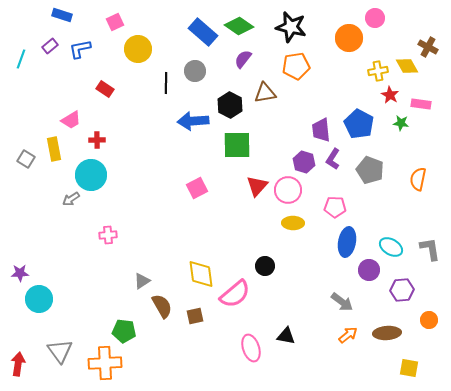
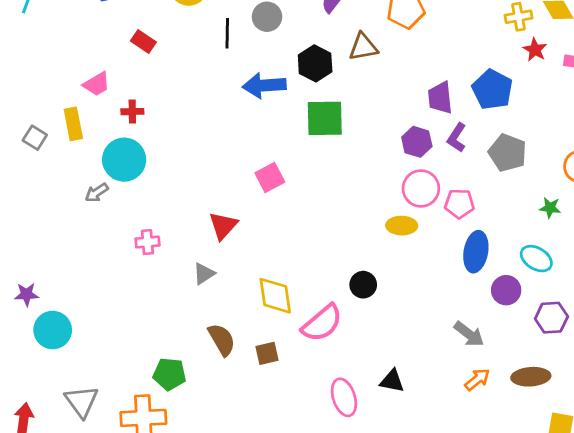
green star: (401, 123) -> (550, 208), moved
red triangle: (257, 186) -> (223, 226), moved
pink circle: (288, 190) -> (421, 188), moved
gray triangle: (142, 281) -> (204, 274), moved

